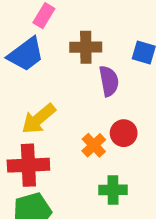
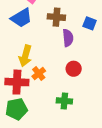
yellow arrow: (39, 119) -> (25, 56), turned -40
orange cross: (94, 145) -> (39, 74), moved

